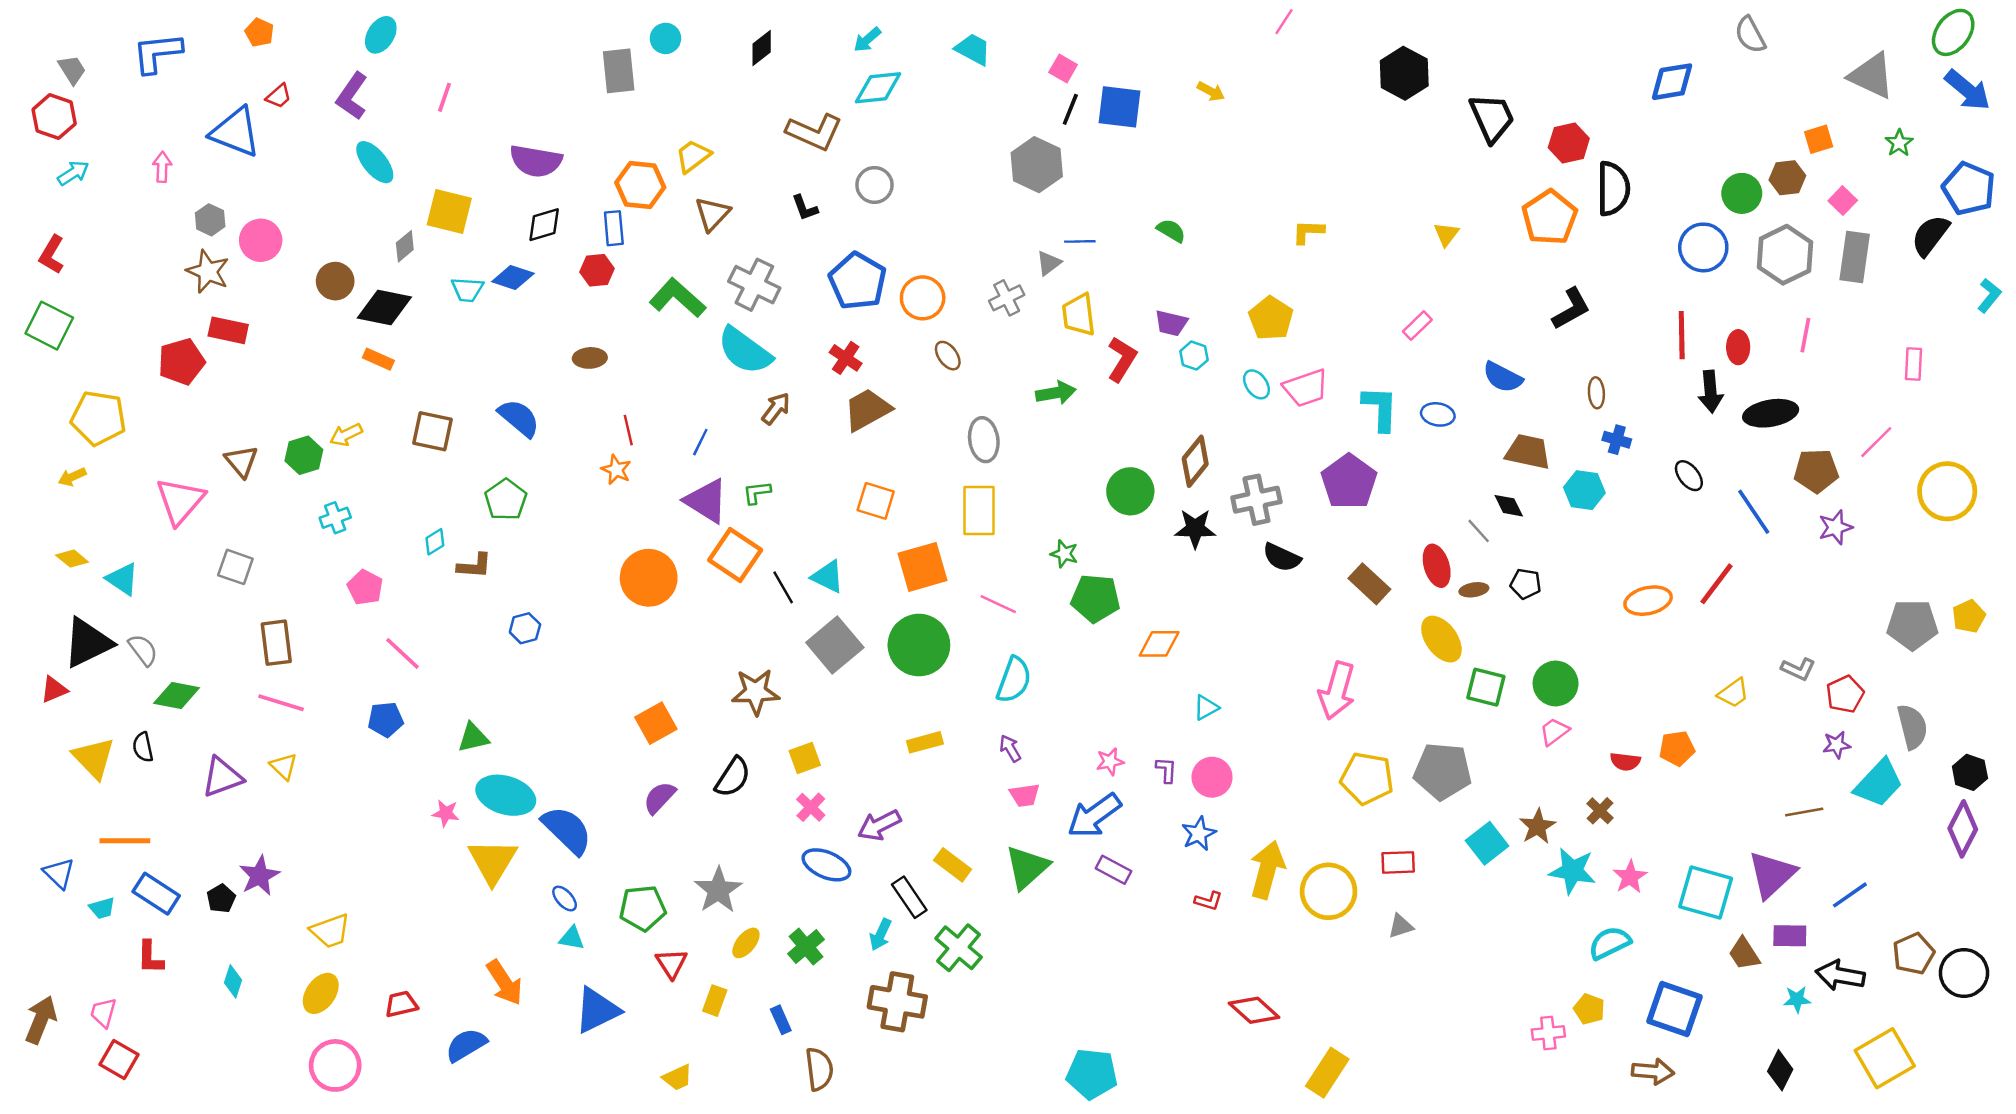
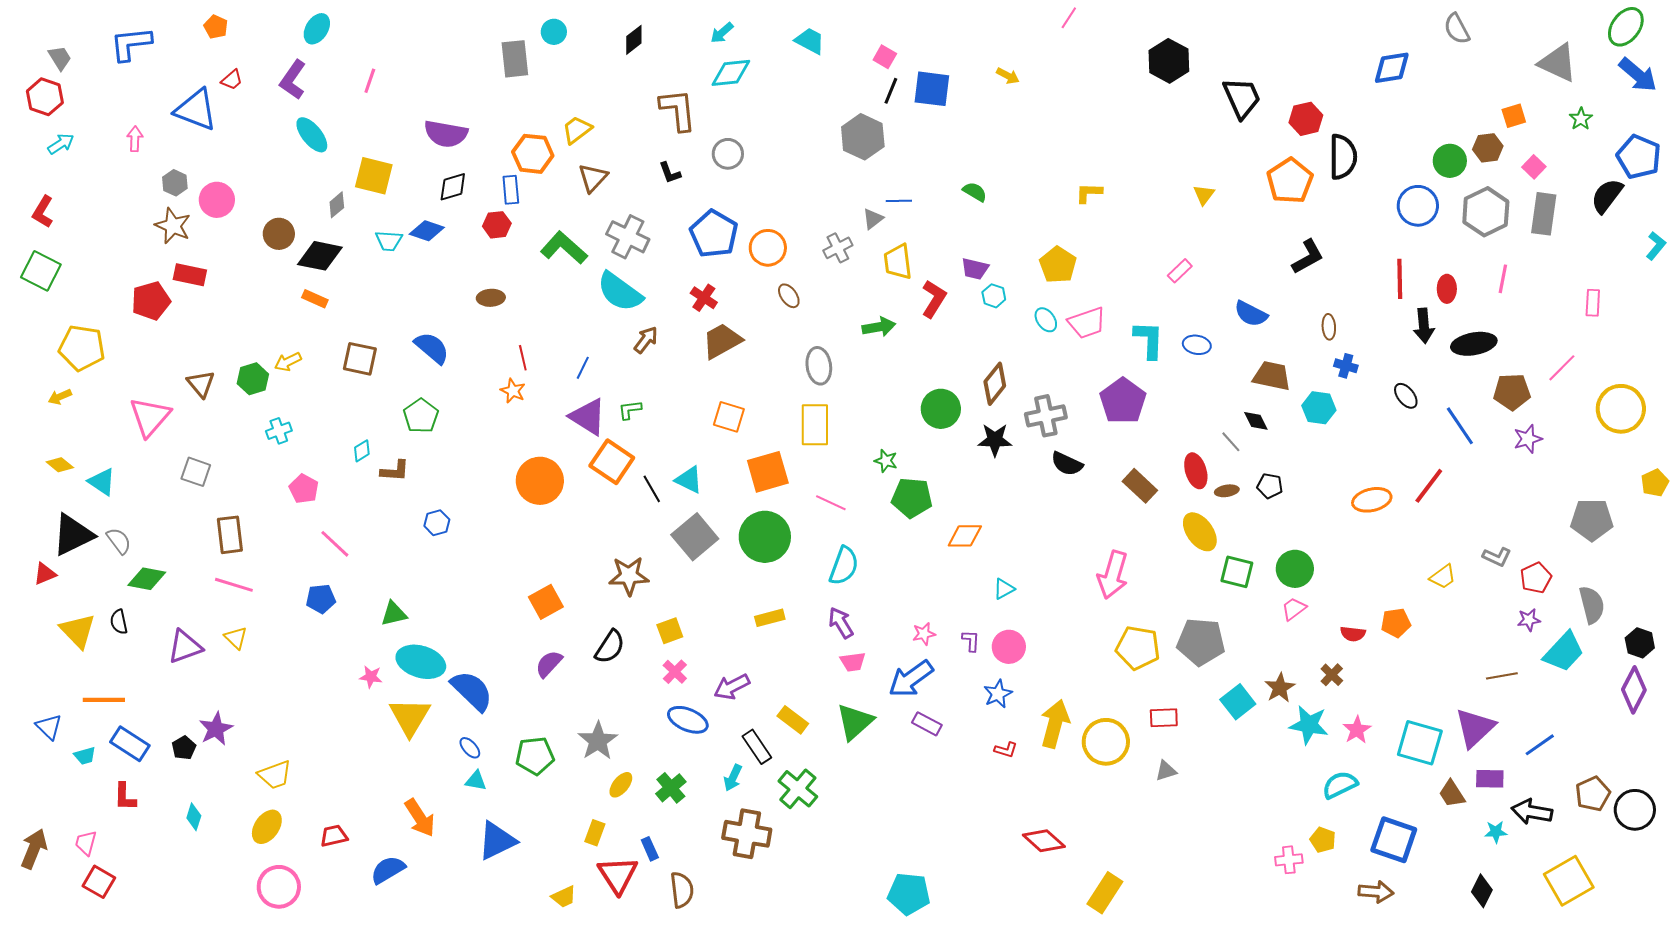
brown L-shape: (814, 132) -> (678, 110), turned -120
yellow pentagon: (1969, 616) -> (1655, 483), moved
purple arrow: (1010, 748) -> (841, 623), size x1.4
red triangle: (671, 963) -> (618, 875), moved, size x1.5

